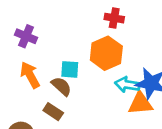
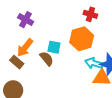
orange arrow: (30, 75) -> (25, 48), turned -120
brown rectangle: (53, 112) -> (17, 62), moved

